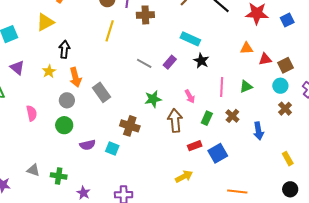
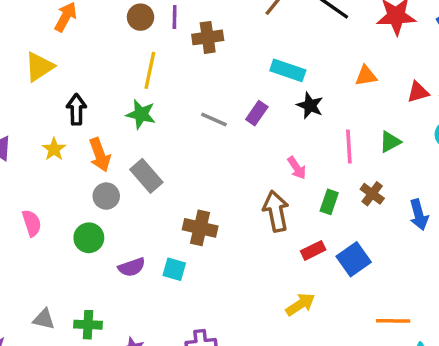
orange triangle: (247, 48) -> (366, 76), moved
green star: (153, 99) -> (141, 114), moved, turned 30
gray circle: (67, 100) -> (106, 196), moved

